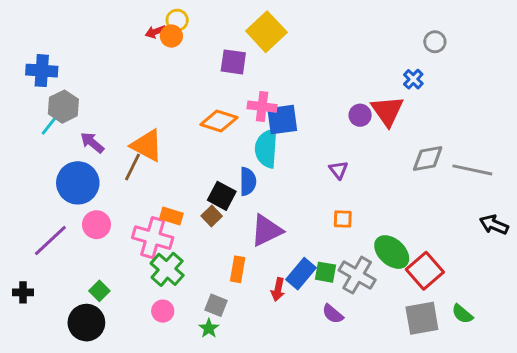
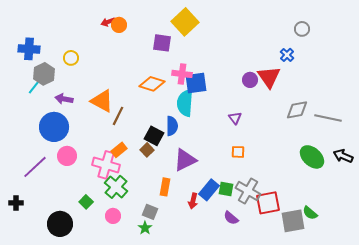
yellow circle: (177, 20) -> (71, 58), moved
purple arrow: (92, 143) -> (64, 99), turned -30
brown line: (132, 167) -> (118, 116), moved
orange rectangle: (171, 216) -> (119, 150), turned -56
green ellipse: (392, 252) -> (312, 157), moved
red square: (425, 271) -> (268, 203), moved, turned 30
green square: (99, 291) -> (86, 202), moved
green semicircle: (462, 314) -> (310, 213), moved

